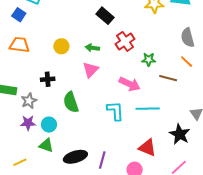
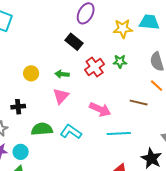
green star: (149, 59) -> (120, 61), moved
green semicircle: (71, 102) -> (42, 129), turned 105
cyan L-shape: (115, 111) -> (71, 132), moved, turned -50

